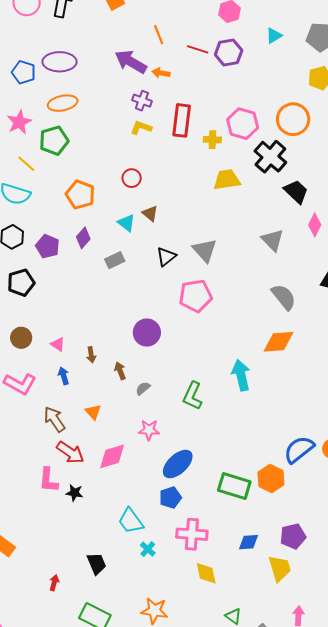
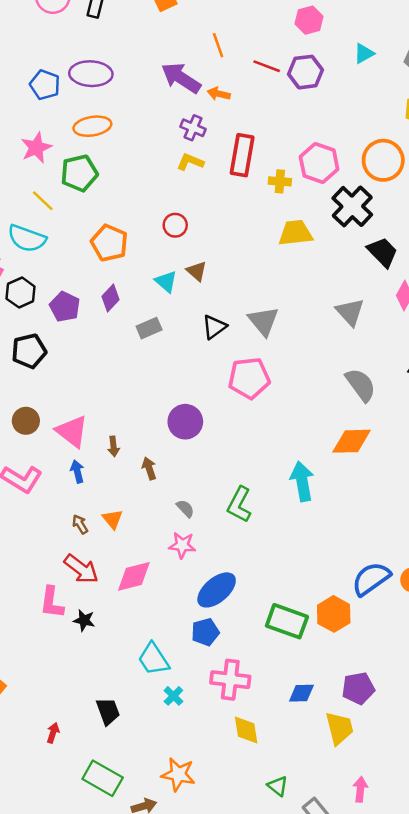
pink triangle: (58, 344) -> (72, 431), size x1.8
gray semicircle: (143, 388) -> (185, 508), moved, turned 84
brown arrow: (55, 419) -> (80, 524), moved, size x0.6

